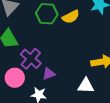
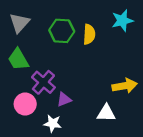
yellow semicircle: (71, 17) -> (89, 34), turned -60

